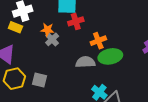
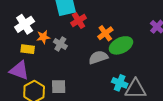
yellow rectangle: (15, 27) -> (28, 49), moved
orange star: (47, 30) -> (43, 37), moved

